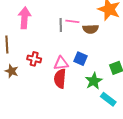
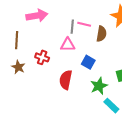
pink arrow: (24, 18) -> (37, 16), turned 70
brown semicircle: (91, 29) -> (101, 34), turned -84
pink triangle: (61, 63) -> (68, 45), moved

